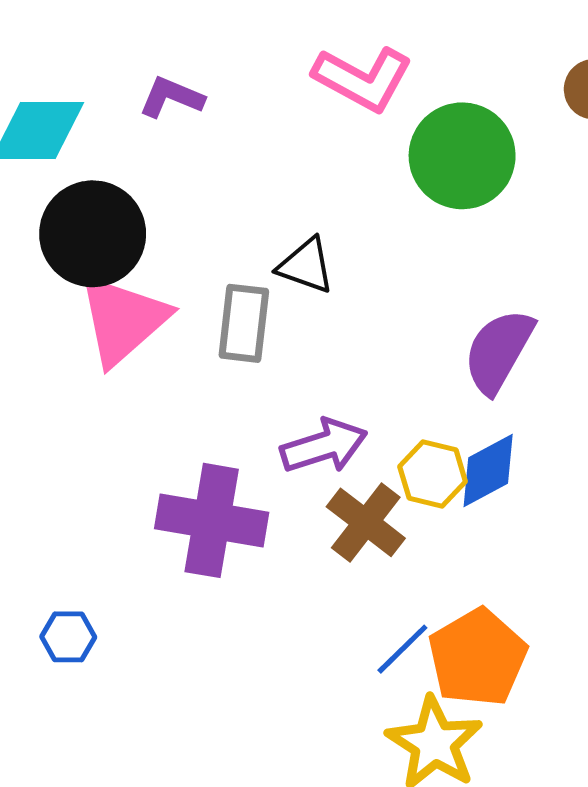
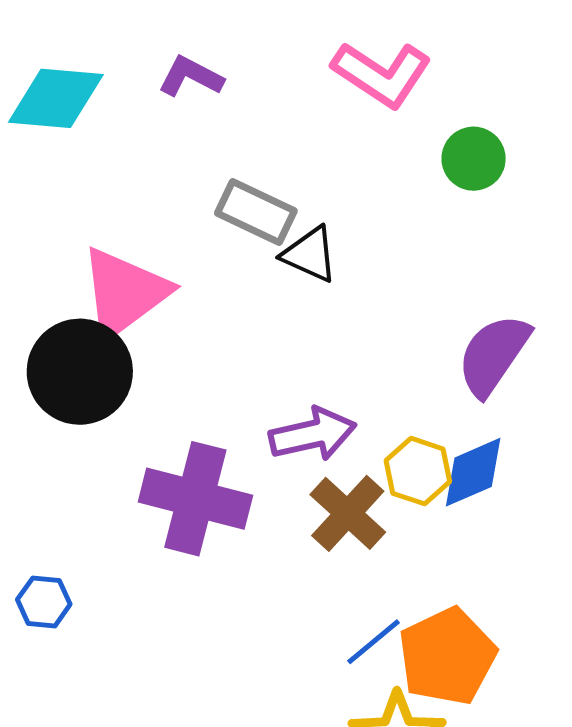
green circle: (462, 156) -> (474, 159), size x0.6
black circle: (93, 234) -> (80, 372), moved
gray rectangle: (244, 323) -> (256, 212), moved, turned -76

